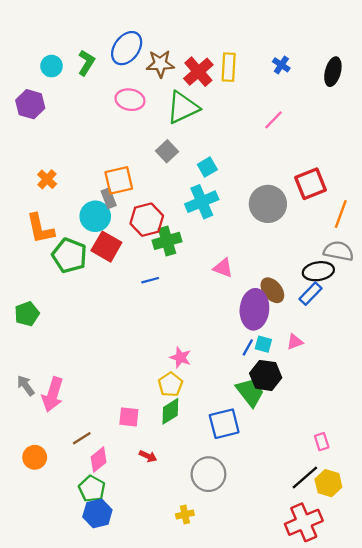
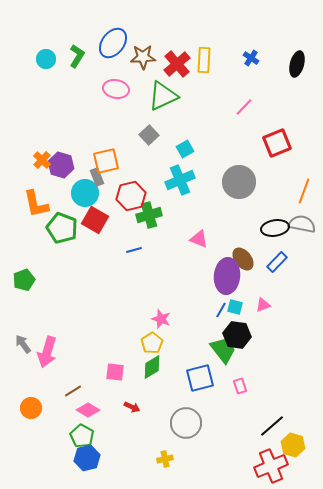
purple hexagon: (30, 104) -> (61, 165), moved
red square: (310, 184) -> (277, 143), moved
black ellipse: (318, 271) -> (275, 228), moved
pink rectangle: (322, 442) -> (240, 386), moved
pink diamond: (99, 460) -> (88, 410), turned 70
yellow hexagon: (328, 483) -> (293, 445), moved

